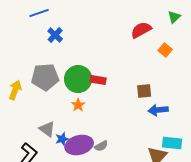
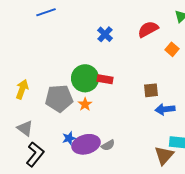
blue cross: (55, 35) -> (105, 34), moved
gray pentagon: (45, 77) -> (59, 98), moved
gray triangle: (47, 129) -> (25, 128), moved

